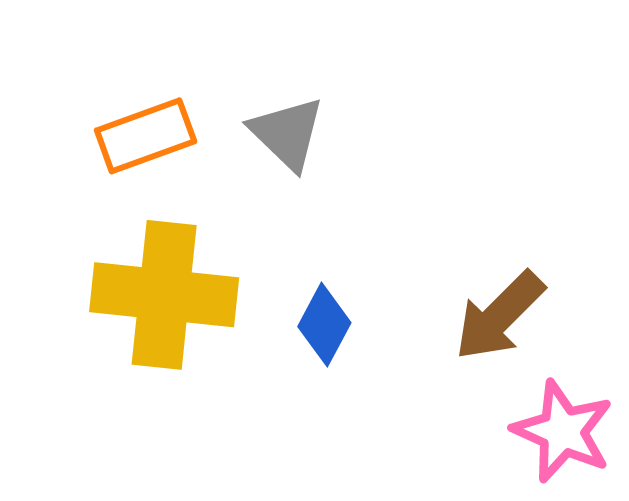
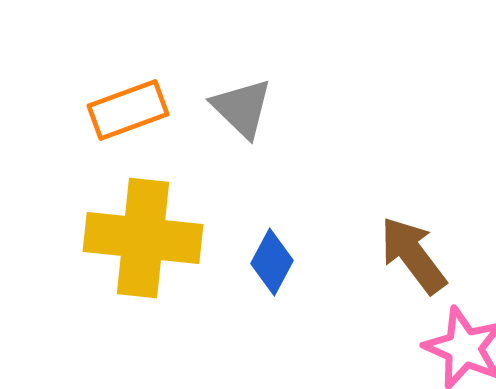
brown arrow: (499, 316) -> (413, 255), turned 98

